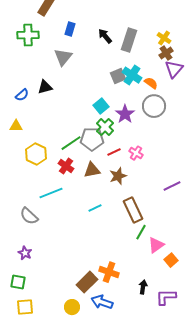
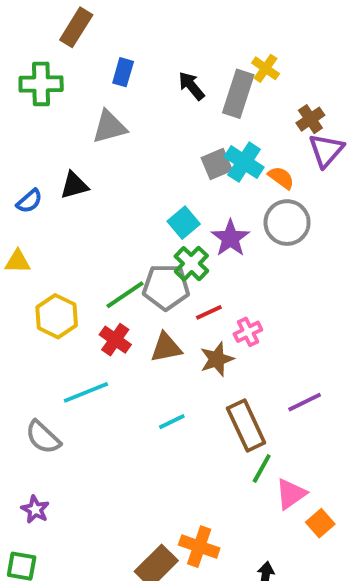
yellow cross: (164, 38) -> (266, 68), moved
gray triangle: (63, 57) -> (109, 127), turned 36
pink cross: (136, 153) -> (248, 332), moved, turned 32
purple line: (172, 186) -> (305, 402), moved

